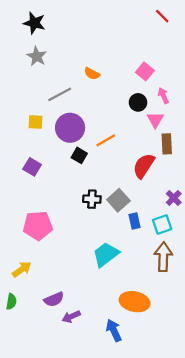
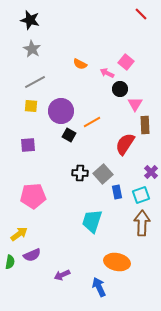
gray line: (60, 94) -> (35, 82), moved
pink arrow: (163, 96) -> (107, 73), moved, turned -40
purple square: (32, 167) -> (28, 145), turned -35
cyan trapezoid: (106, 254) -> (92, 221), turned -35
purple semicircle: (54, 299) -> (32, 255), moved

